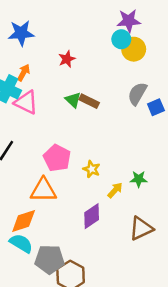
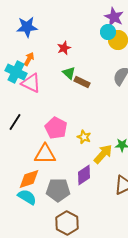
purple star: (129, 21) -> (114, 17), turned 30
green triangle: (73, 100) -> (69, 73), moved
yellow arrow: (115, 190) -> (103, 154), size x1.5
gray pentagon: (50, 259) -> (58, 190), moved

